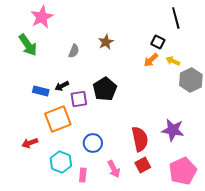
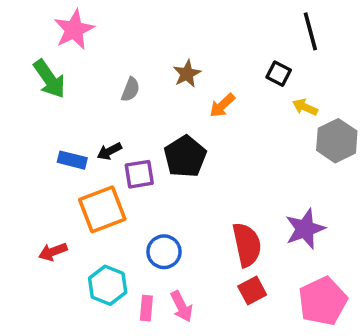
orange arrow: (151, 60) -> (222, 105), moved
purple star: (173, 130) -> (305, 229), turned -30
pink arrow: (114, 169) -> (182, 306), moved

